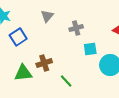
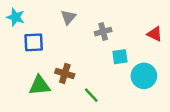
blue square: (18, 37) -> (34, 42), turned 30
brown cross: (44, 63) -> (65, 73), turned 35

